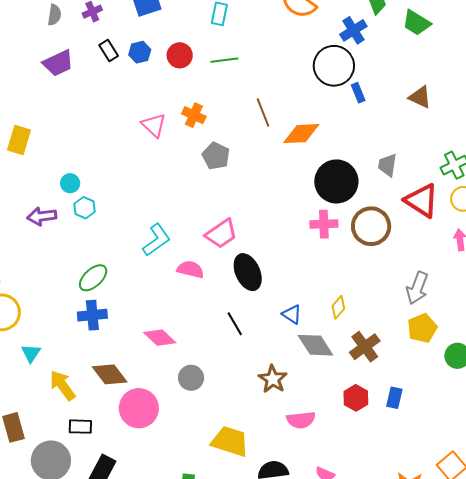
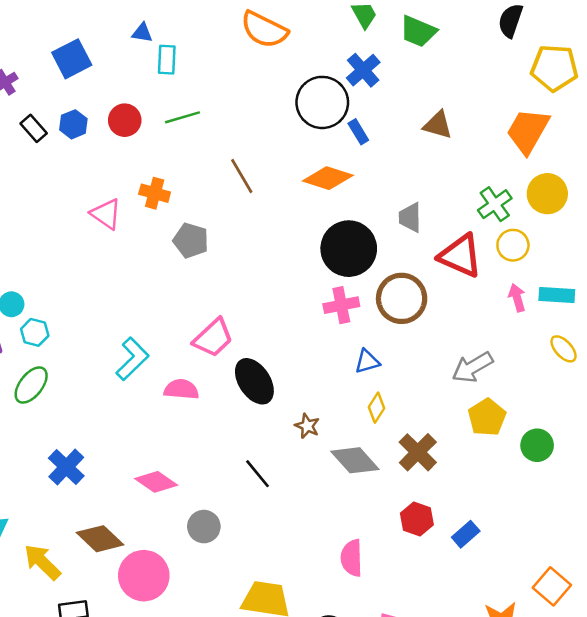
blue cross: (353, 30) -> (363, 70), moved
orange diamond: (301, 134) -> (328, 178), moved, turned 30
green ellipse: (93, 278) -> (31, 385), moved
gray arrow: (417, 288) -> (473, 367), turned 48
blue triangle: (292, 314) -> (367, 361), moved, turned -40
blue cross: (92, 315) -> (66, 467), turned -32
black line: (235, 324) -> (257, 474), moved
brown star: (273, 379) -> (307, 426), moved, size x0.7
blue rectangle: (394, 398) -> (466, 534), moved, turned 45
pink semicircle: (301, 420) -> (352, 558), turned 104

